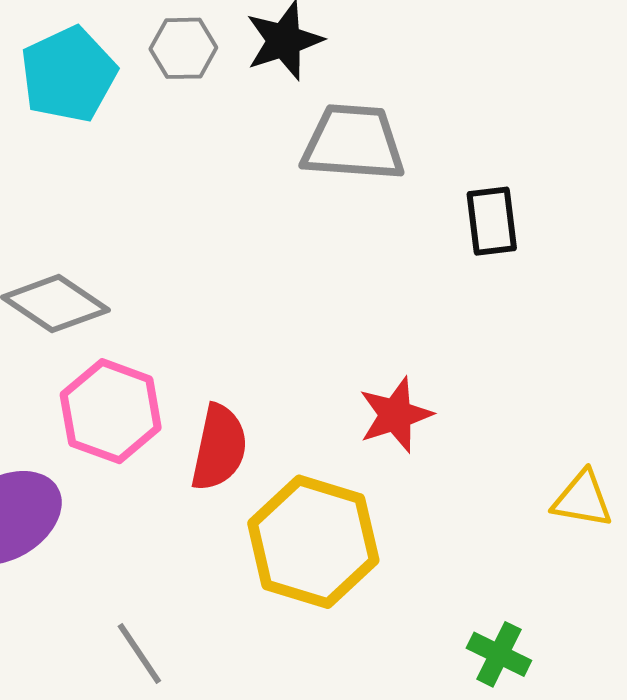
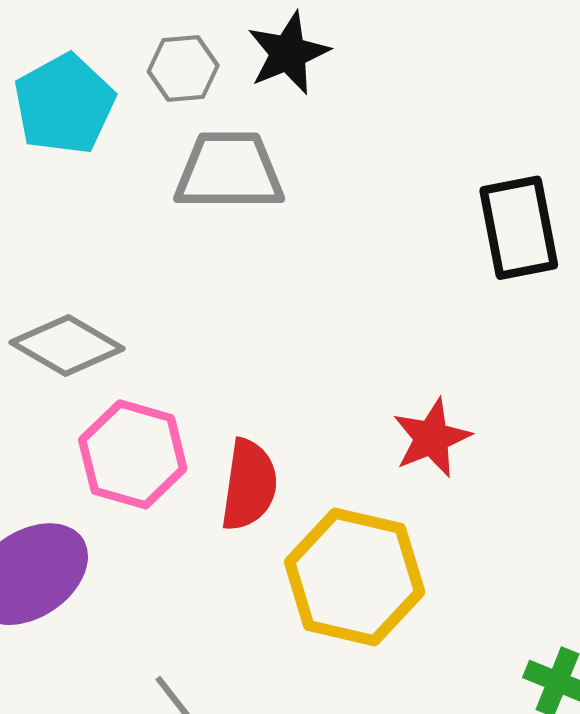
gray trapezoid: (353, 143) -> (229, 171), moved
black rectangle: (492, 221) -> (519, 228), size x1.4

